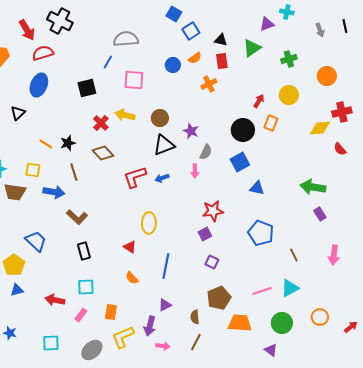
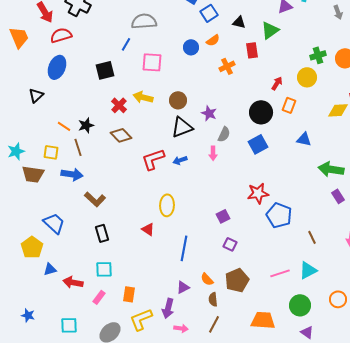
green cross: (289, 59) -> (318, 55), moved
red rectangle: (222, 61) -> (252, 50), moved
brown line: (74, 172) -> (78, 147), moved
blue triangle: (257, 188) -> (304, 139), moved
red star: (213, 211) -> (258, 193), moved
orange semicircle: (132, 278) -> (207, 279), moved
blue triangle: (17, 290) -> (50, 269), moved
orange trapezoid: (240, 323) -> (263, 320), moved
purple triangle: (271, 350) -> (307, 332), moved

